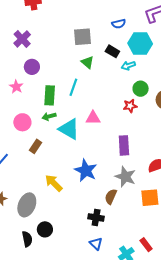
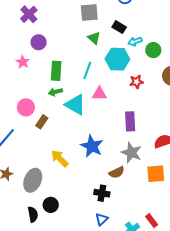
cyan hexagon: (140, 43) -> (117, 59), moved
cyan line: (73, 87) -> (87, 71), moved
green circle: (141, 89) -> (153, 50), moved
pink circle: (22, 122) -> (26, 107), moved
brown semicircle: (111, 197) -> (117, 172), turned -140
blue triangle: (96, 244) -> (102, 219), turned 32

